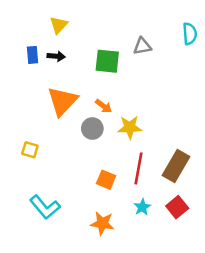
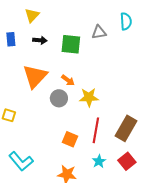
cyan semicircle: (190, 34) -> (126, 21), moved
black arrow: (56, 56) -> (40, 40), moved

